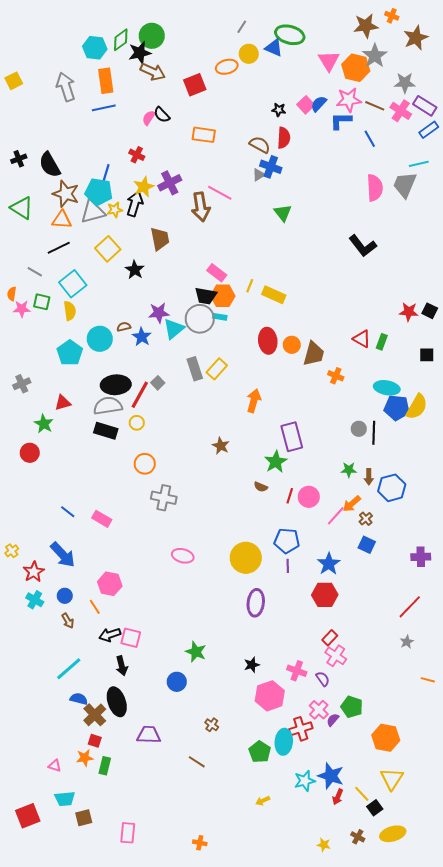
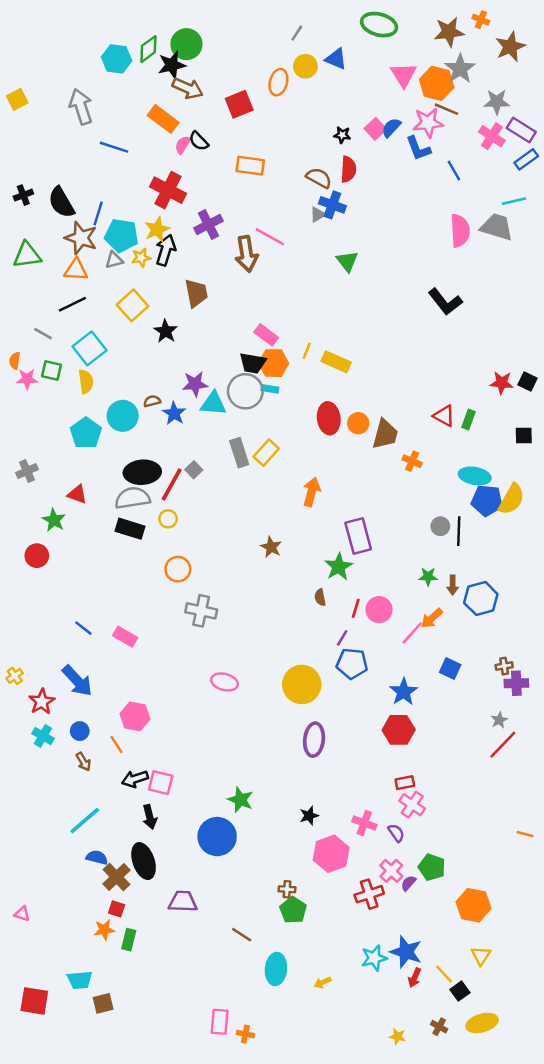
green ellipse: (290, 35) -> (379, 25), moved
orange ellipse: (227, 67) -> (278, 82), turned -60
orange rectangle: (106, 81) -> (163, 119), moved, turned -45
brown line: (375, 106) -> (446, 109), moved
blue line: (104, 108) -> (114, 147), moved, turned 30
blue L-shape: (341, 121) -> (418, 148), turned -110
red cross: (137, 155) -> (168, 190), size x1.8
blue line: (106, 174) -> (98, 213), moved
gray trapezoid: (405, 185) -> (497, 227), turned 84
yellow star: (144, 187) -> (157, 229), moved
green triangle: (22, 208) -> (27, 255), turned -40
gray triangle: (93, 212) -> (114, 260), size x0.6
cyan triangle: (174, 329) -> (213, 404), turned 45
red triangle: (63, 403) -> (77, 494), turned 36
brown semicircle: (261, 487) -> (320, 597), turned 56
brown cross: (366, 519) -> (504, 666), moved, turned 32
purple line: (288, 566) -> (342, 638), moved, turned 32
red rectangle: (330, 638) -> (405, 783), turned 35
gray star: (407, 642) -> (499, 720), moved
blue circle: (177, 682) -> (217, 837), size x1.6
brown cross: (212, 725) -> (287, 889), moved, turned -32
cyan ellipse: (284, 742) -> (276, 969), moved
green pentagon: (260, 752) -> (293, 910), moved
pink triangle: (55, 766) -> (22, 914), moved
yellow triangle: (392, 779) -> (481, 956), size x0.7
red square: (28, 816) -> (34, 1001), turned 30
pink rectangle: (128, 833) -> (220, 1022), moved

